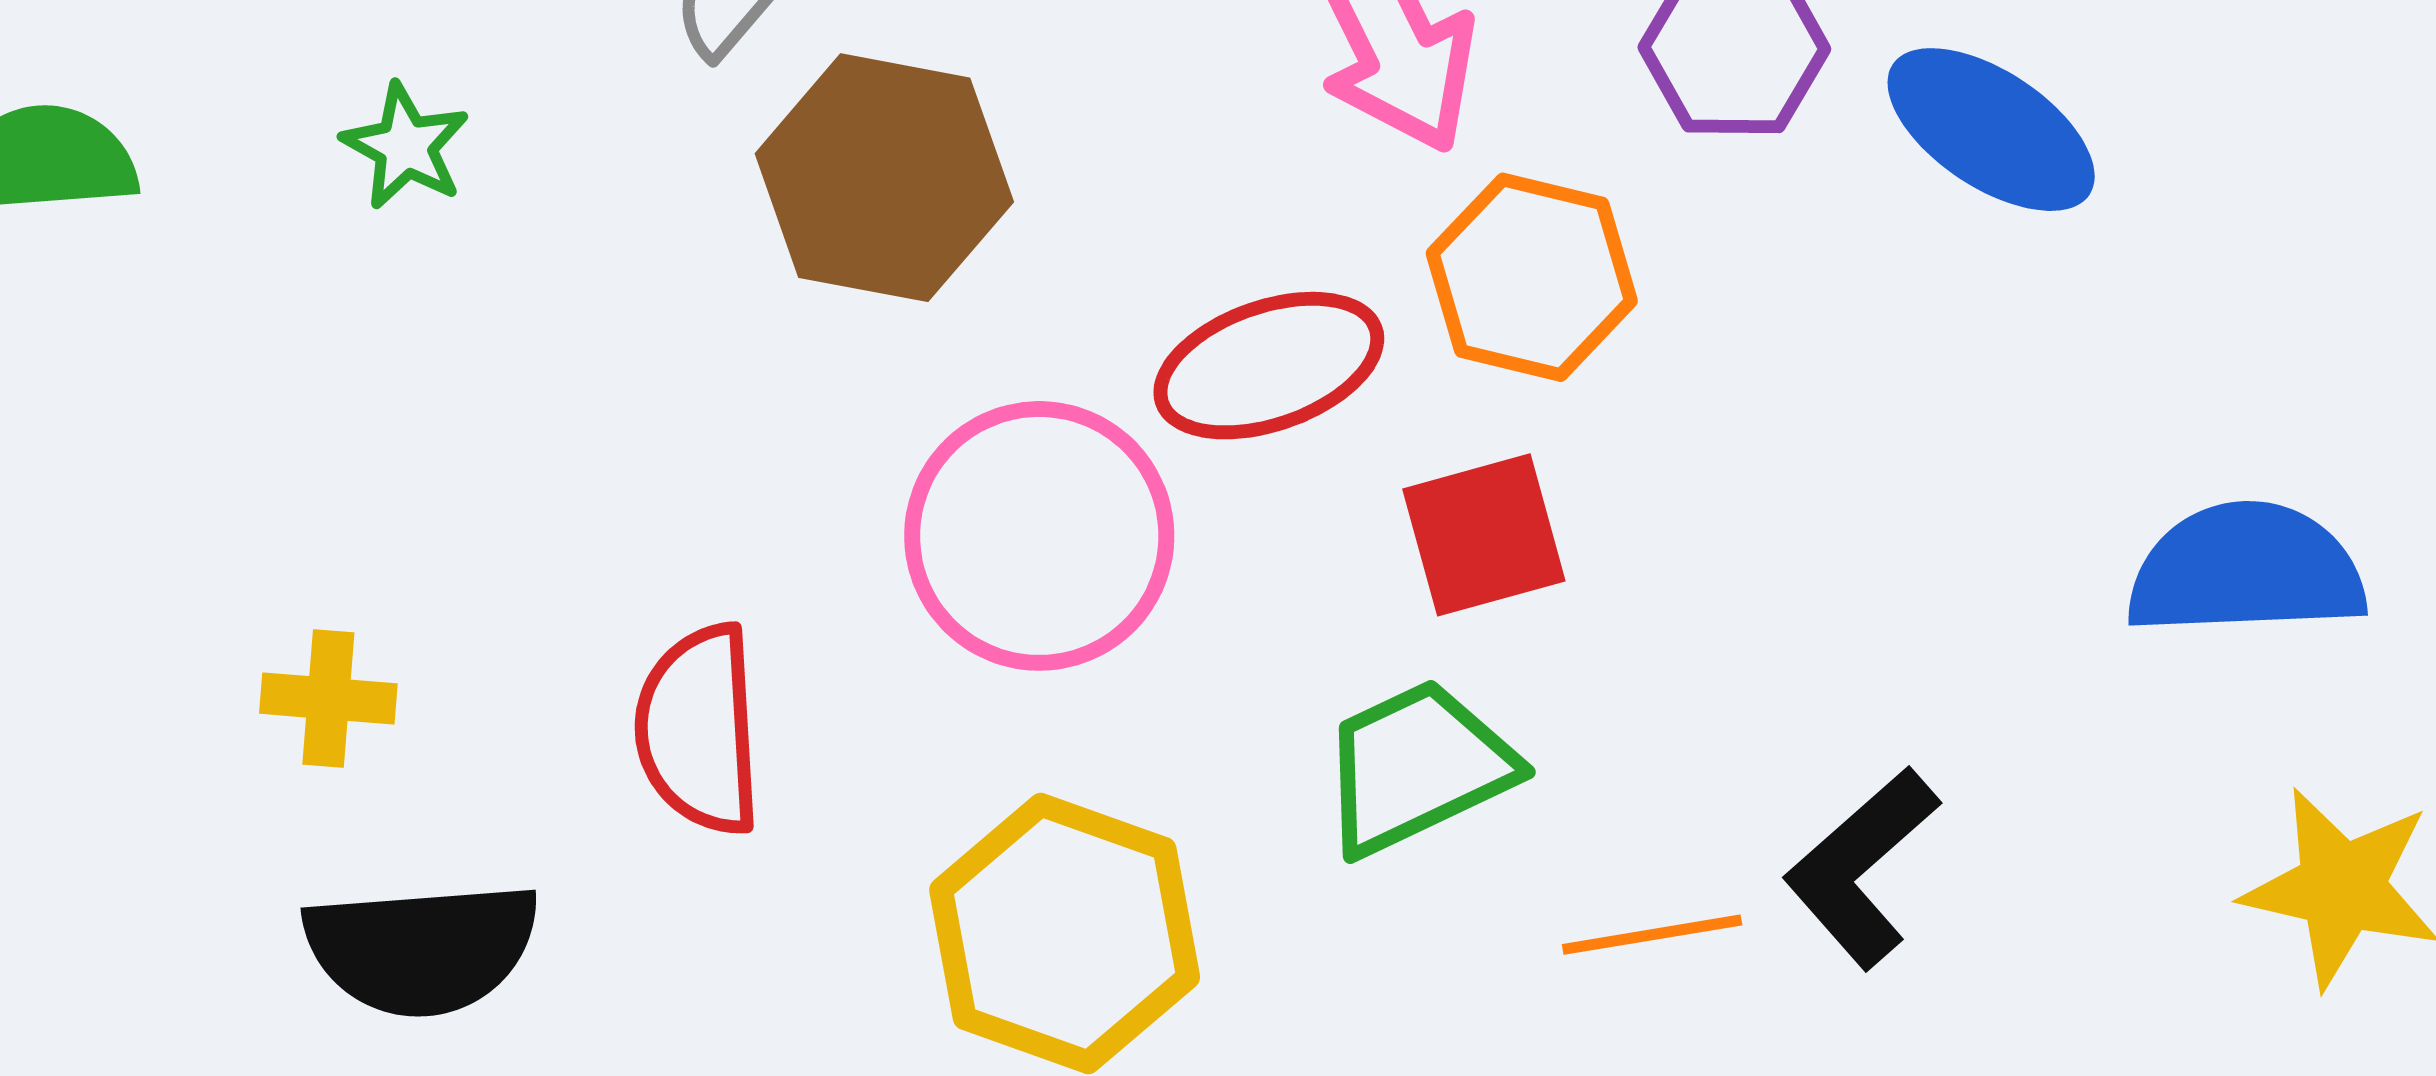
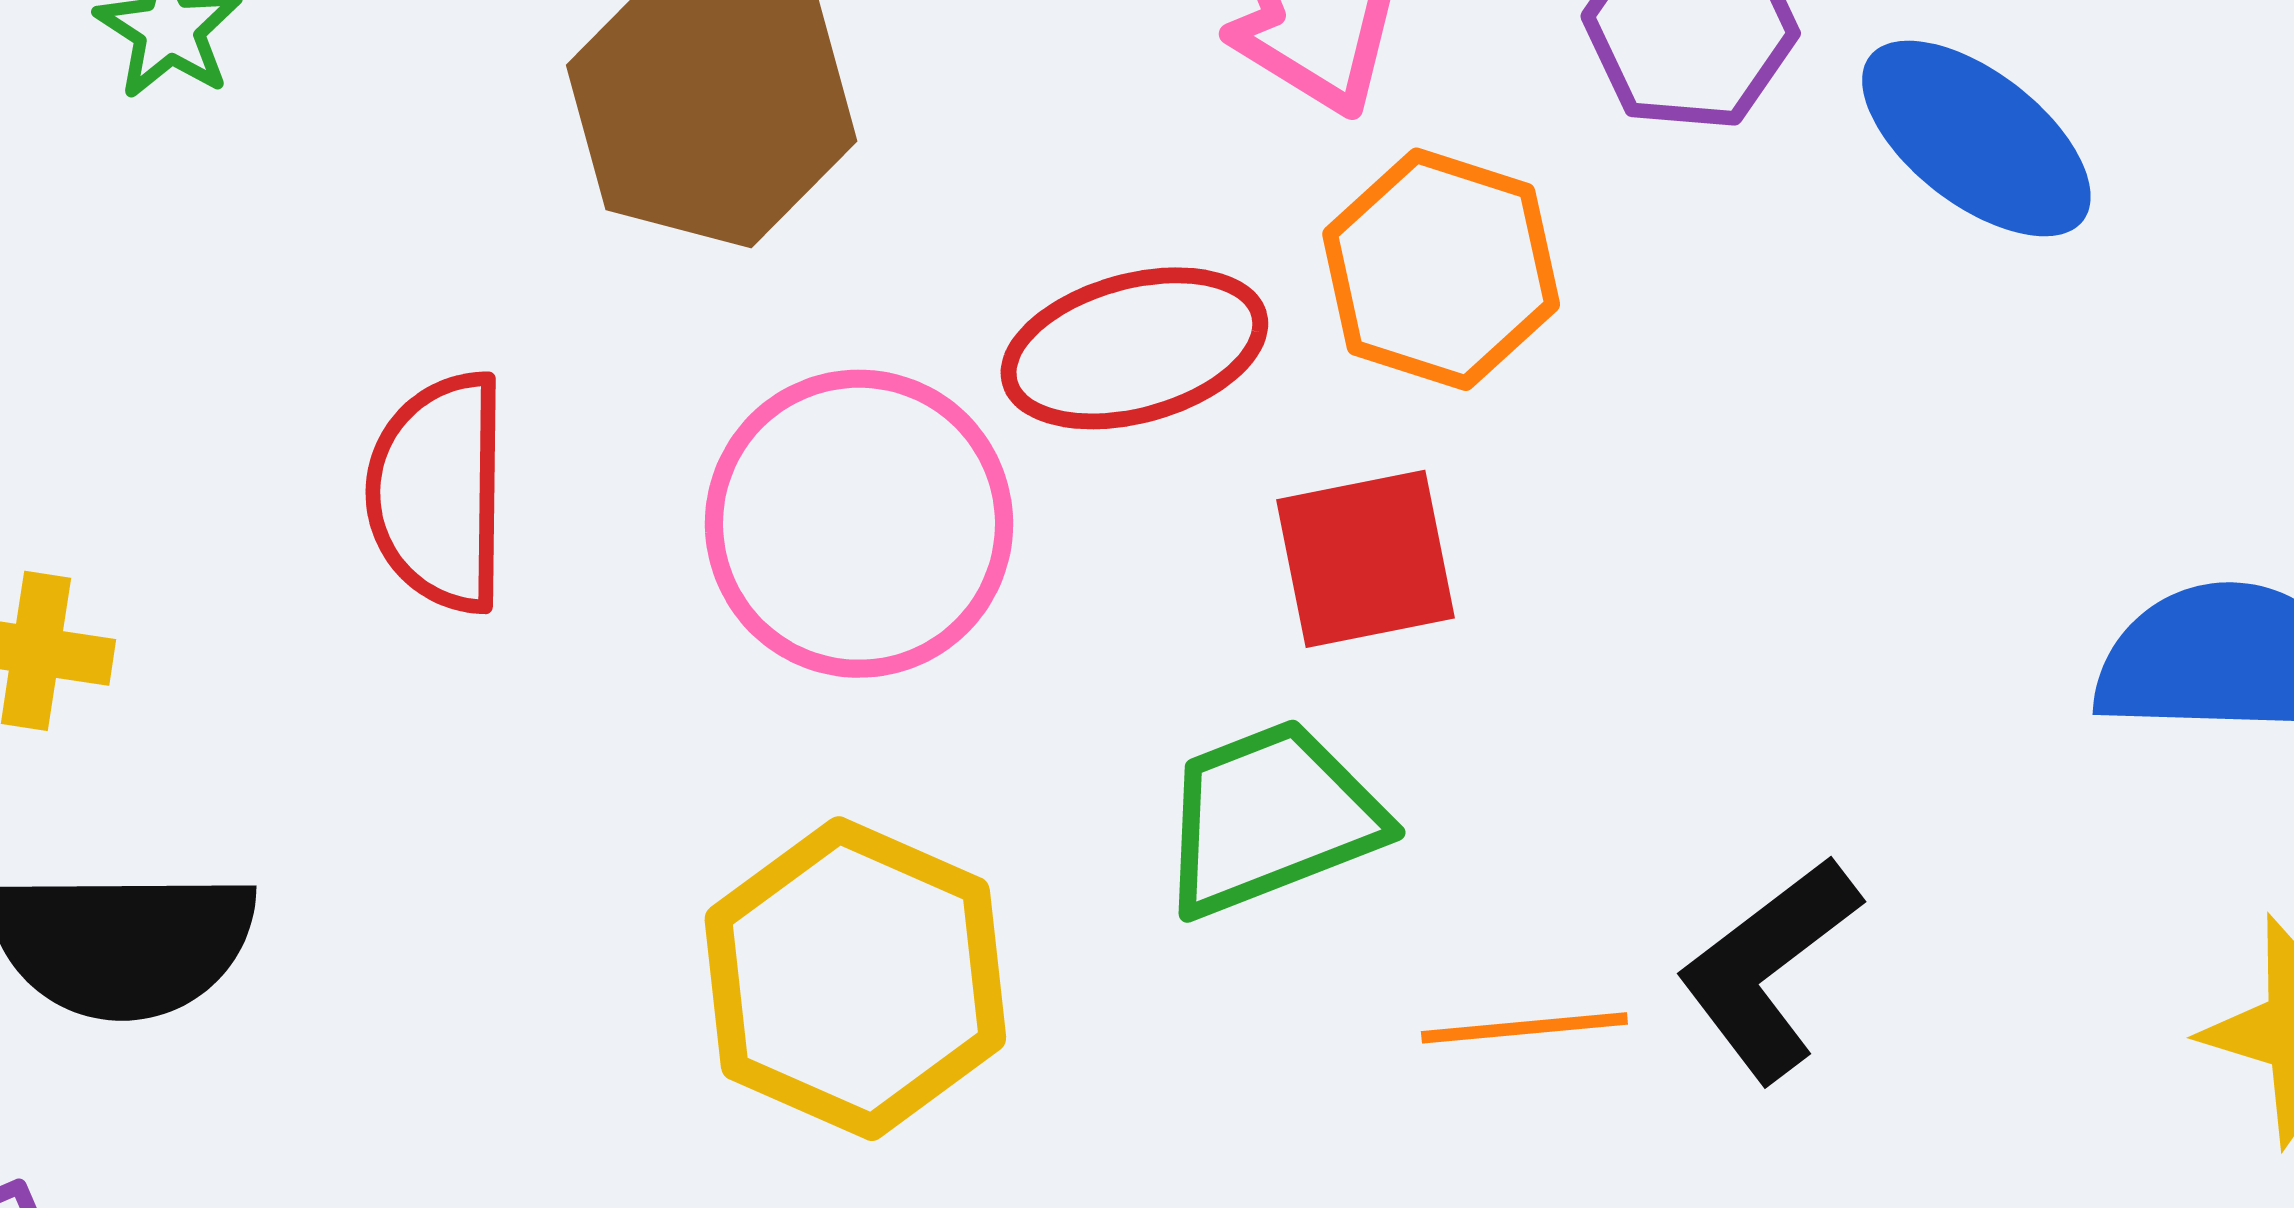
red semicircle: (699, 730) -> (439, 492), moved

